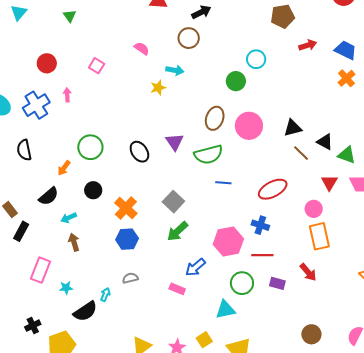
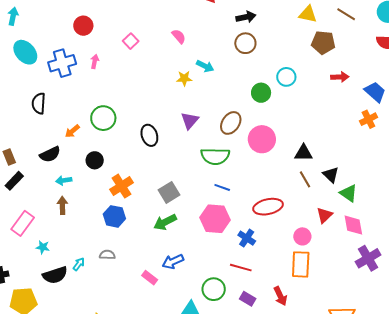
brown circle: (189, 38) -> (245, 43), moved
purple triangle: (174, 142) -> (190, 121), moved
pink hexagon: (228, 242) -> (215, 219), moved

